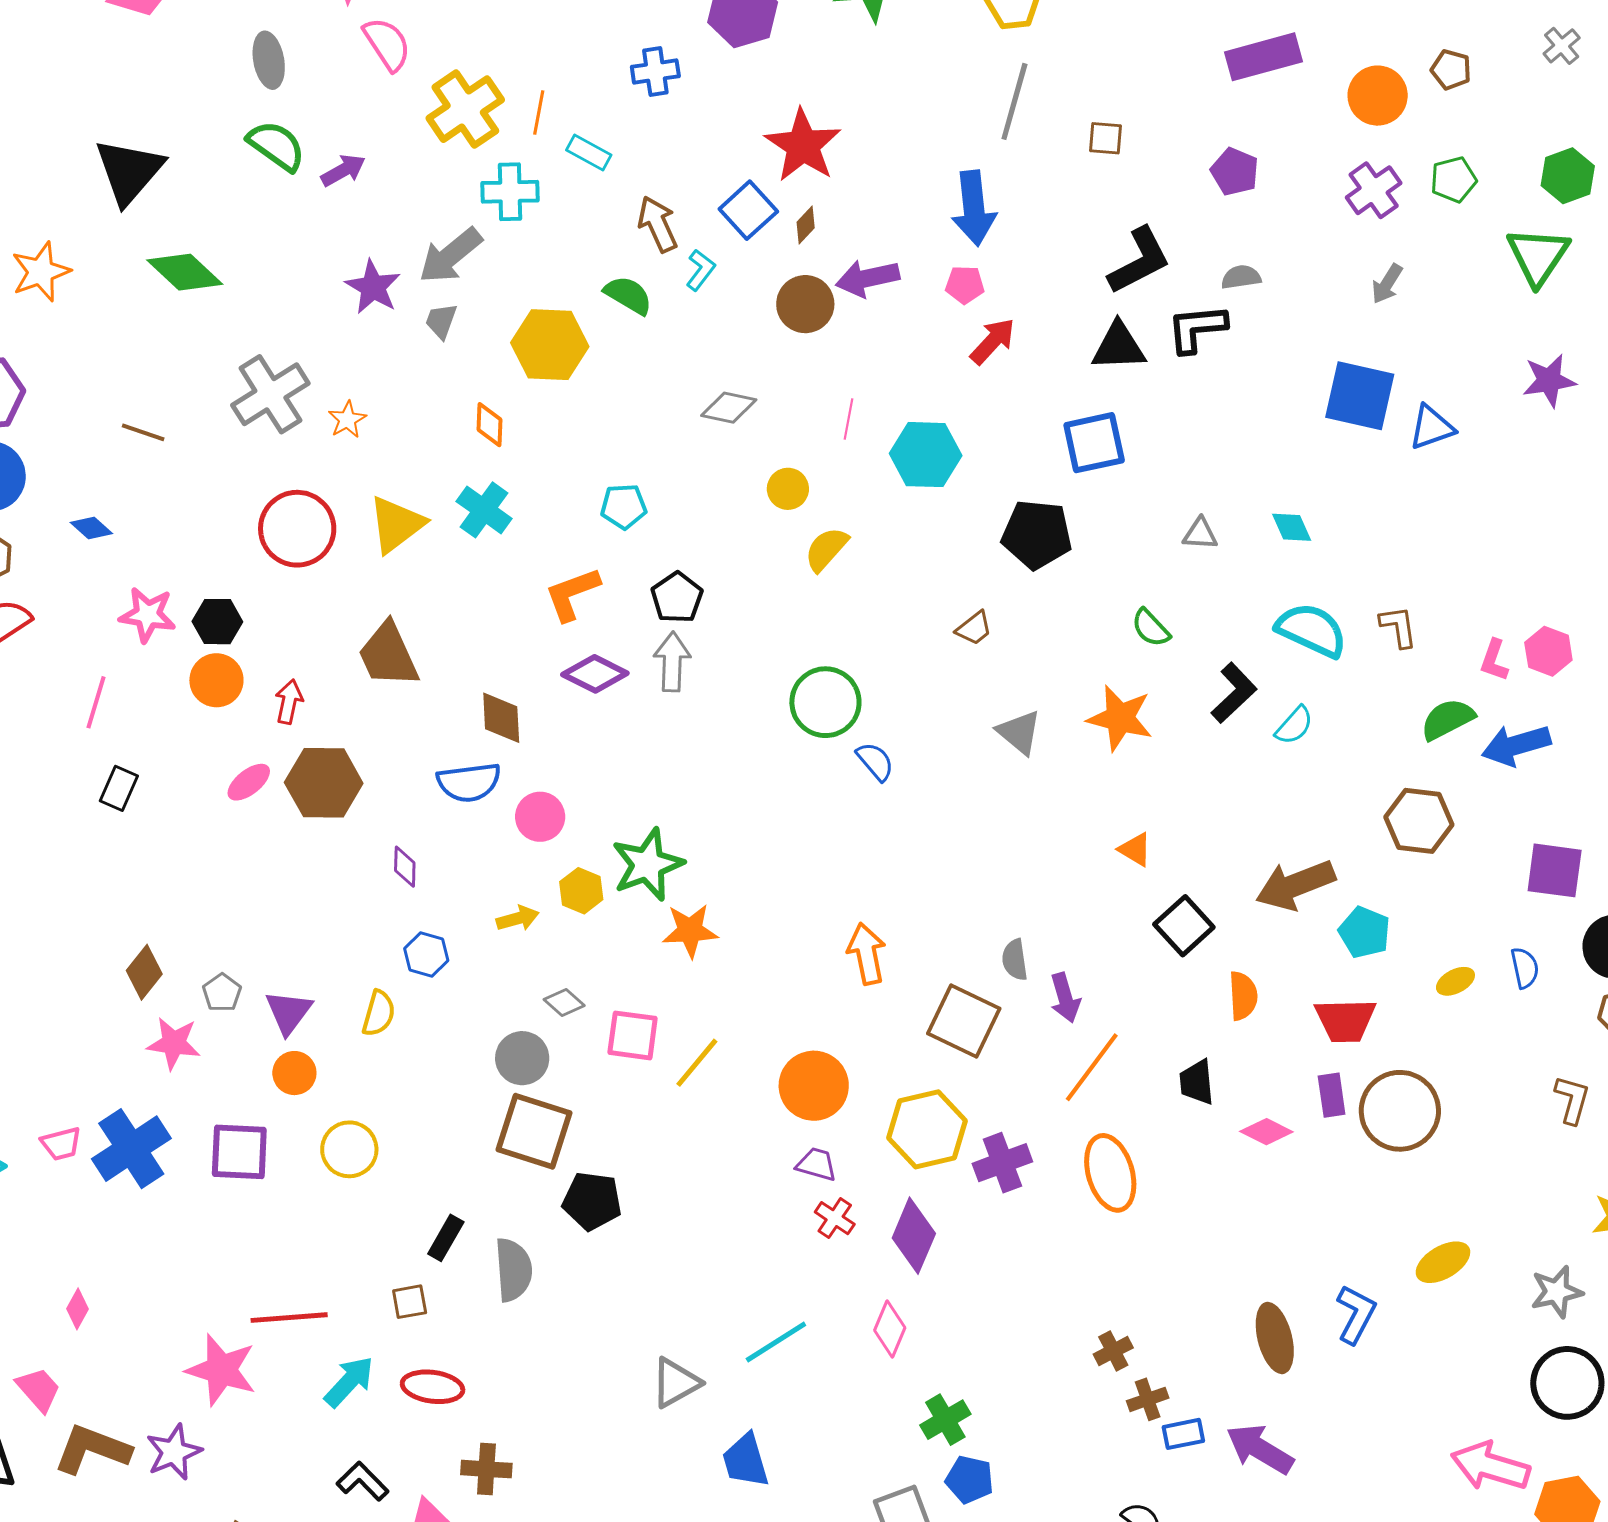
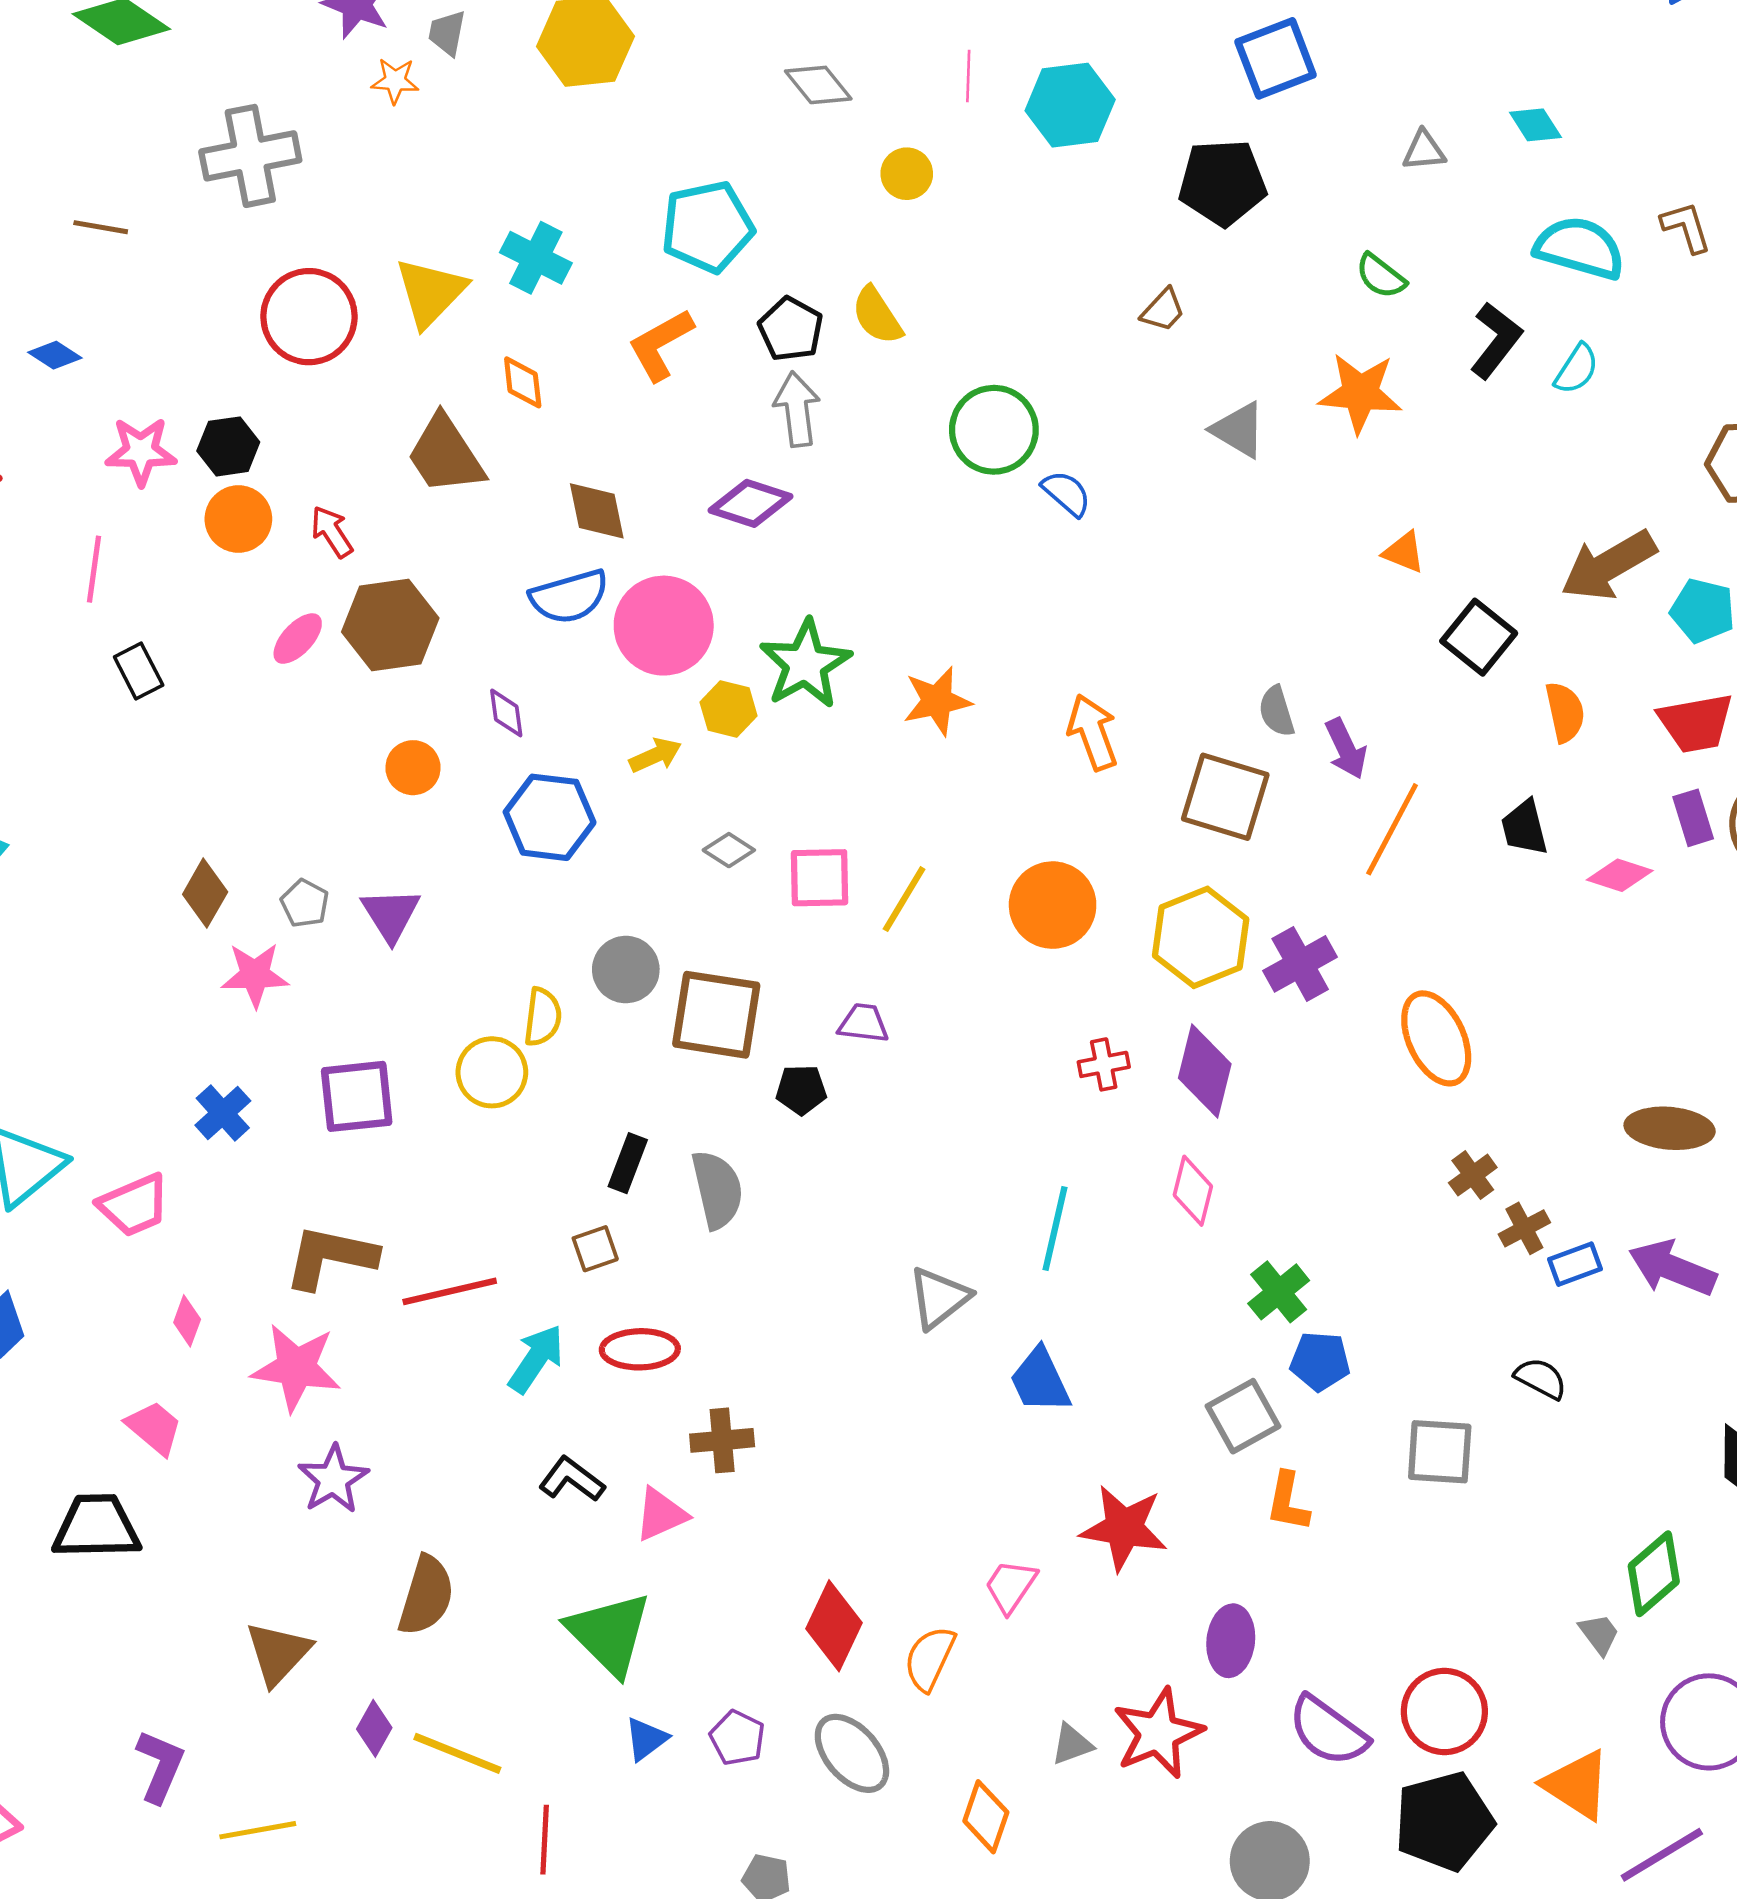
gray cross: (270, 394) -> (250, 156), turned 30
gray diamond: (729, 408) -> (818, 85), turned 48
orange star: (347, 420) -> (395, 81), moved, turned -30
orange diamond: (489, 425) -> (523, 382), moved
cyan pentagon: (624, 506) -> (707, 227), size x1.6
yellow semicircle: (826, 549) -> (877, 316), moved, turned -66
purple diamond: (595, 674) -> (750, 503), moved
red arrow: (289, 702) -> (332, 532), turned -36
black rectangle: (119, 788) -> (139, 671), turned -42
pink circle: (540, 817) -> (664, 626), size x1.6
orange star: (690, 931) -> (937, 701), moved
blue hexagon: (426, 955) -> (550, 817), size x1.6
yellow semicircle: (379, 1013) -> (543, 1017), moved
gray circle: (522, 1058) -> (626, 970), moved
orange circle: (294, 1073) -> (413, 768), moved
pink trapezoid: (61, 1144) -> (134, 1205), moved, size x1.4
blue cross: (131, 1149) -> (223, 1113), size x0.6
purple trapezoid: (817, 1164) -> (863, 1023), moved
orange ellipse: (1110, 1173) -> (1436, 1038), moved
black pentagon: (592, 1201) -> (801, 1090), size x0.7
red cross: (835, 1218) -> (1104, 1064), turned -36
brown ellipse: (1275, 1338) -> (1670, 1128), turned -62
cyan line: (776, 1342) -> (1055, 1228), turned -36
pink star: (221, 1370) -> (296, 1368), moved
brown L-shape: (92, 1449) -> (330, 1257), moved

